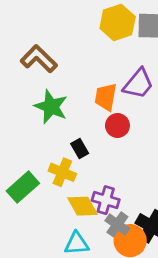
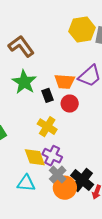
orange trapezoid: (106, 97) -> (65, 82), turned -105
black rectangle: (80, 148) -> (48, 95), moved
yellow cross: (62, 172) -> (47, 127), moved

